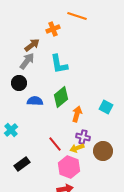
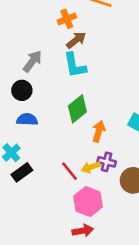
brown arrow: (32, 45) -> (76, 40), moved
blue semicircle: (35, 101) -> (27, 119), moved
yellow arrow: (77, 148) -> (91, 167), moved
black rectangle: (22, 164) -> (22, 172), moved

